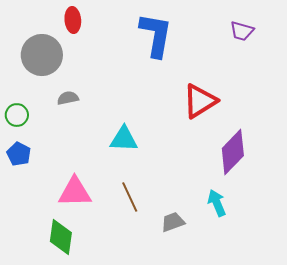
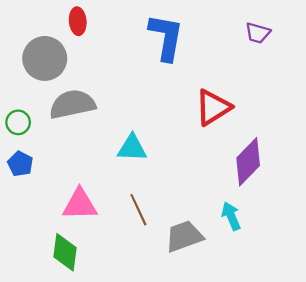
gray semicircle: (68, 98) -> (72, 104), size x2.0
gray trapezoid: (173, 222) -> (184, 236), size x1.5

